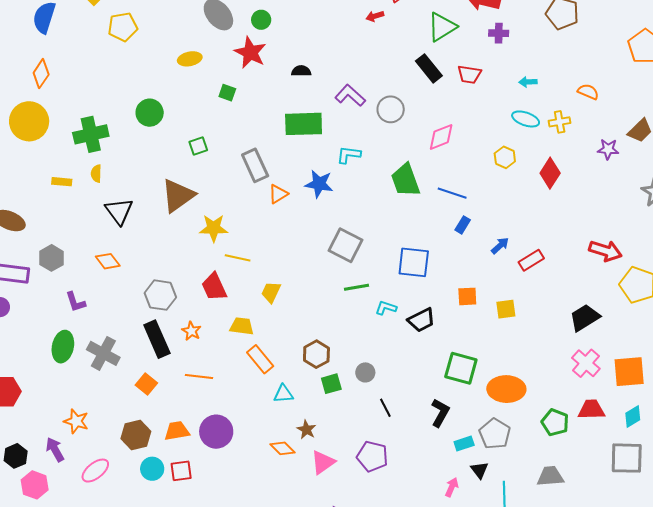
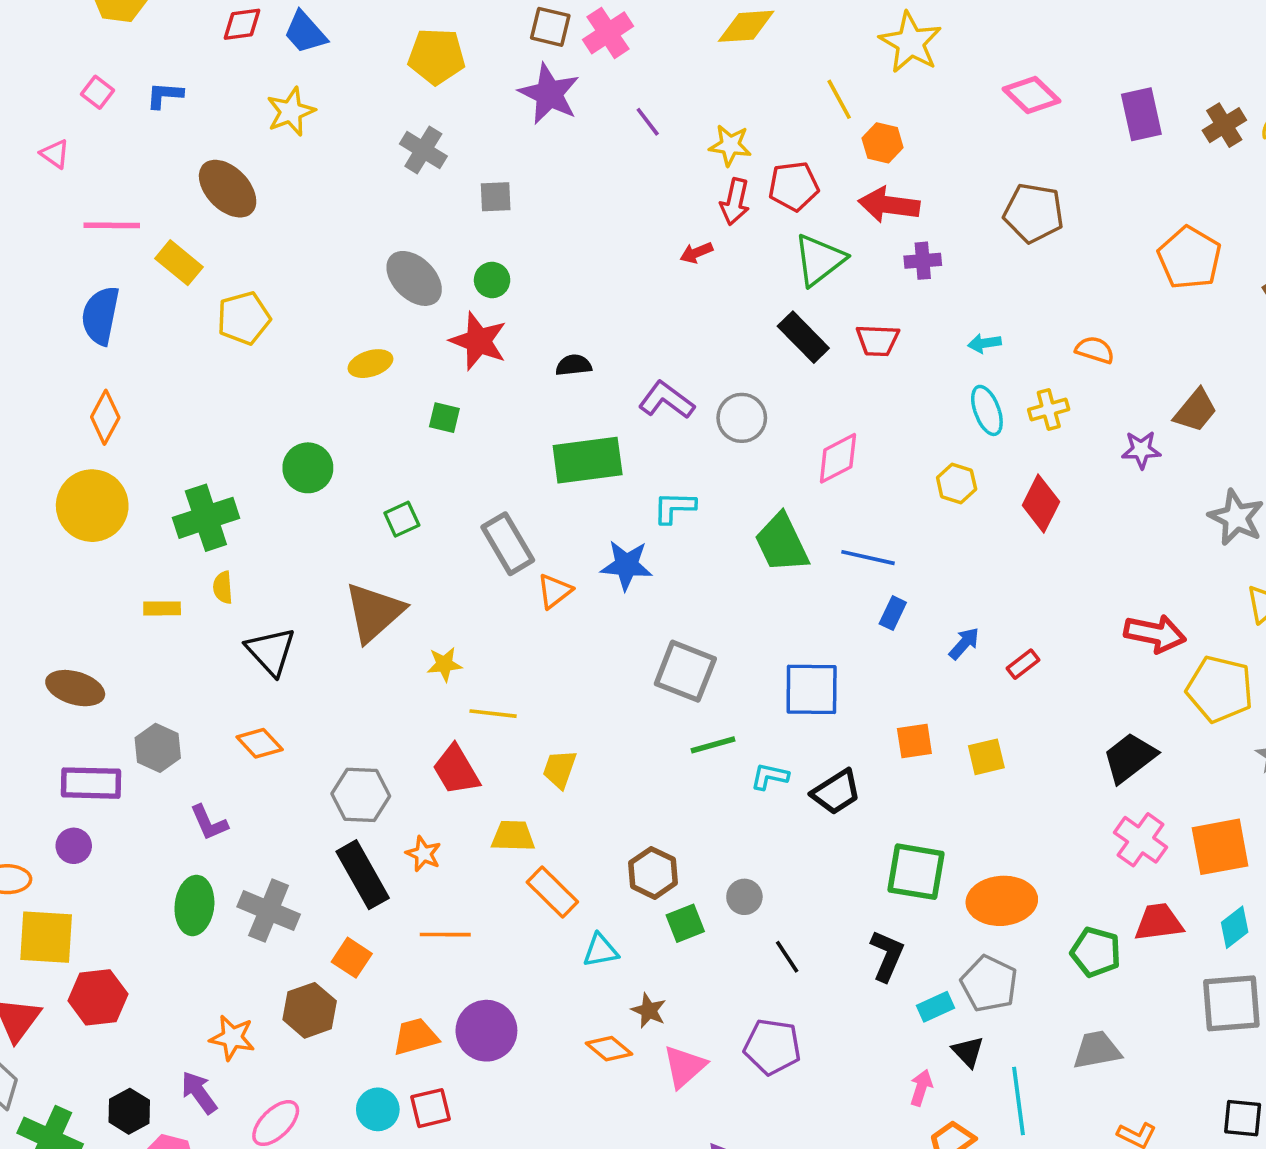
cyan ellipse: (526, 119) -> (987, 410), turned 56
yellow star: (214, 228) -> (444, 664), size x0.7
red rectangle: (531, 260) -> (1023, 664), size x0.7
brown hexagon: (136, 435) -> (310, 1010), moved

